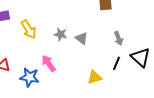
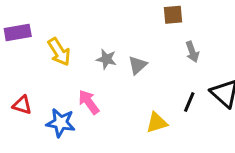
gray triangle: (82, 38) -> (138, 65), turned 40
gray arrow: (119, 38) -> (192, 52), moved

